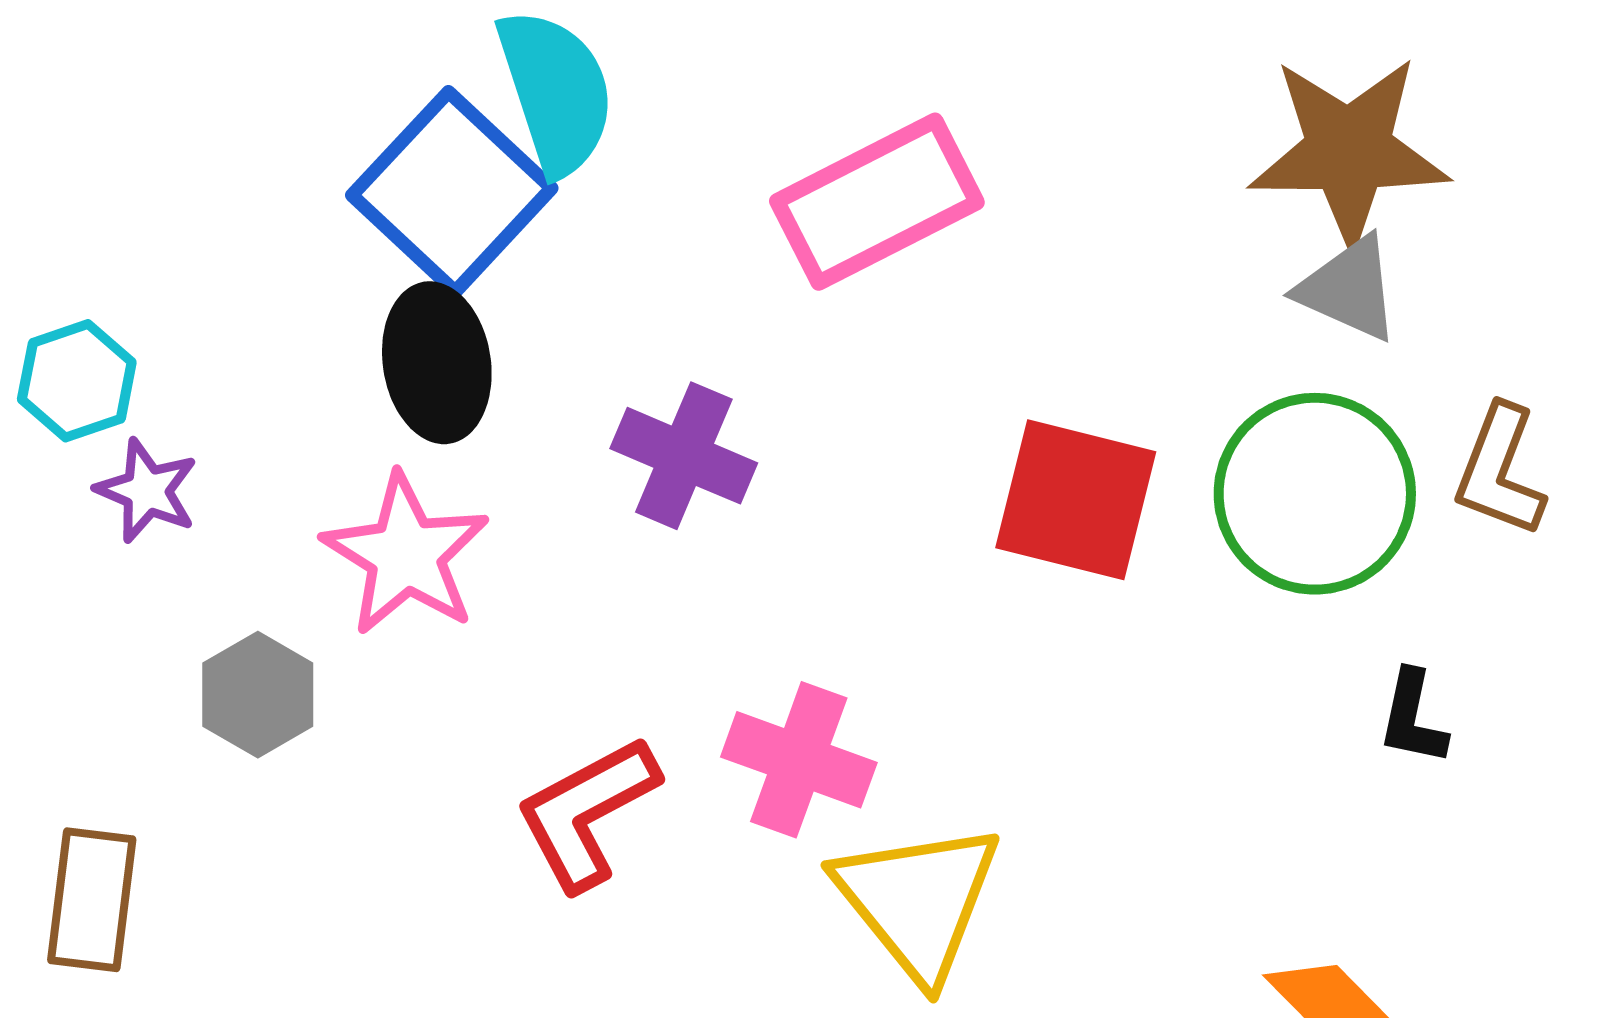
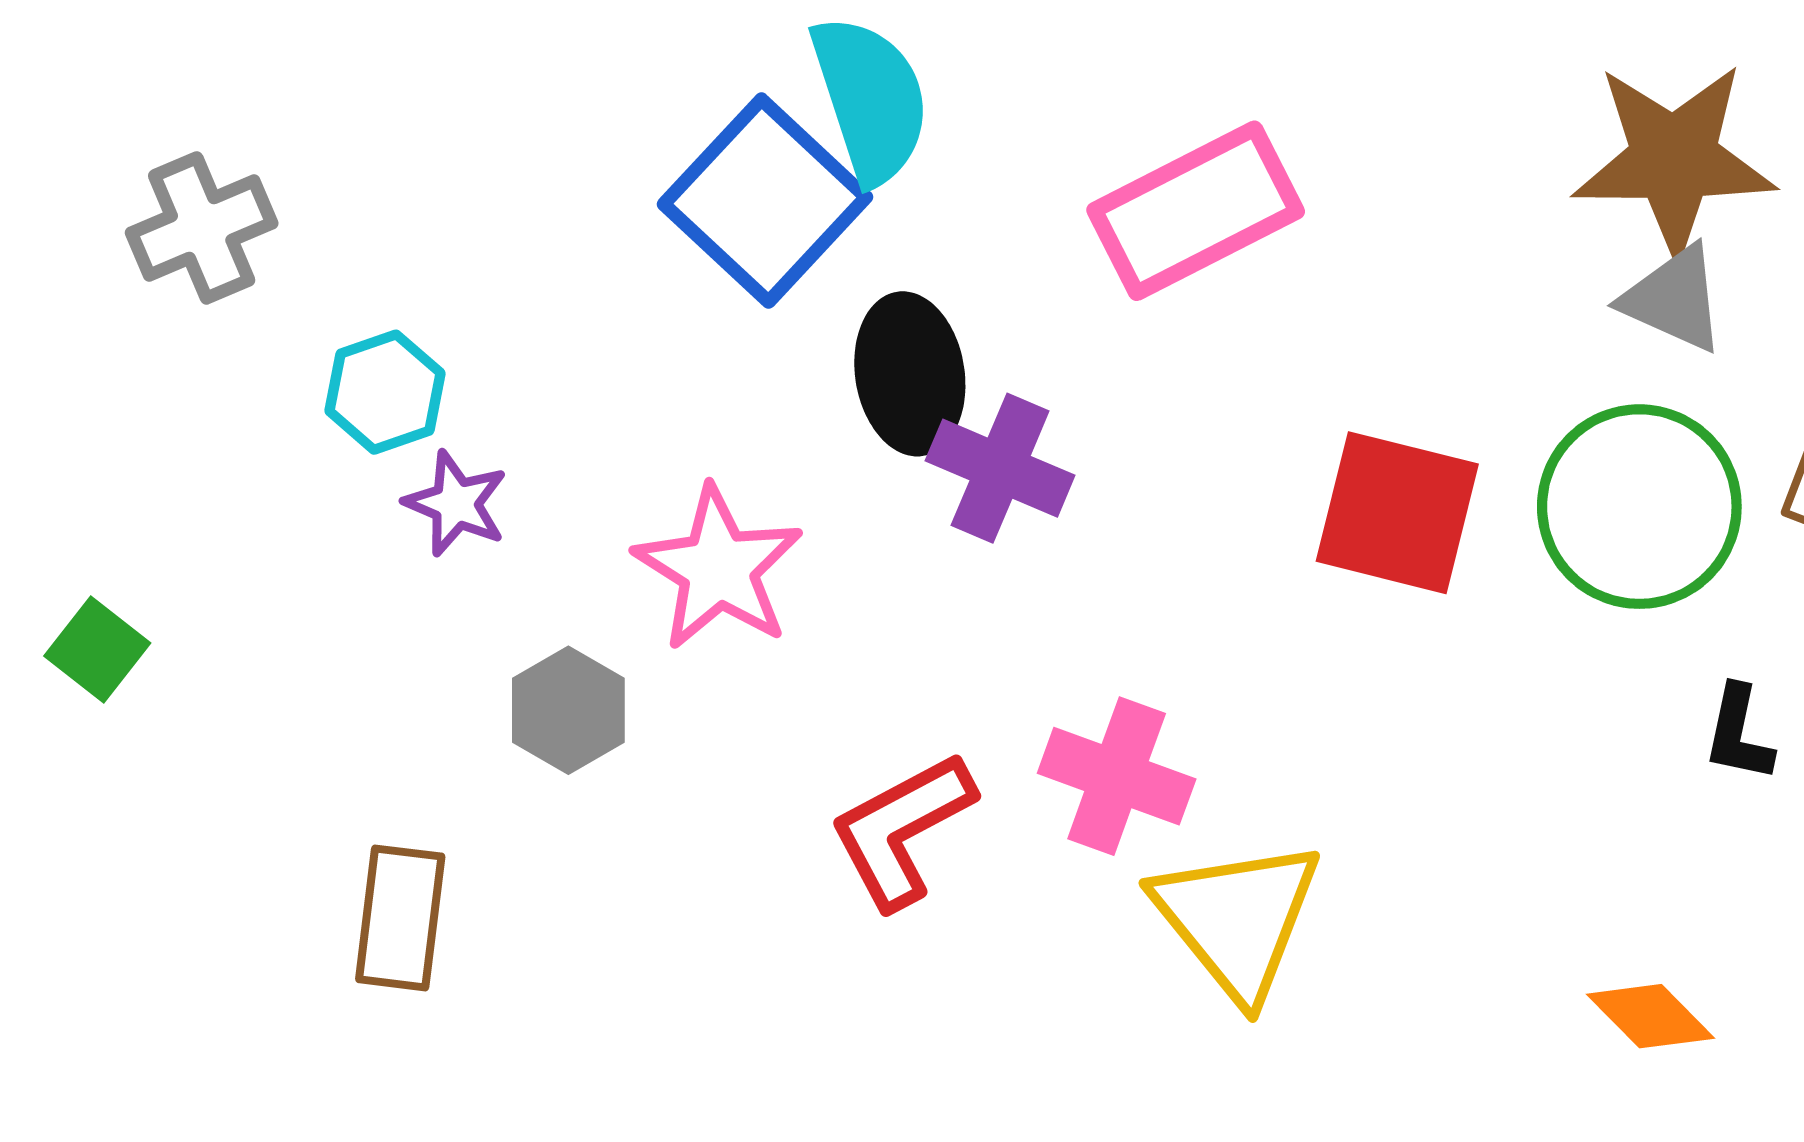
black ellipse: (437, 363) -> (910, 374), moved

